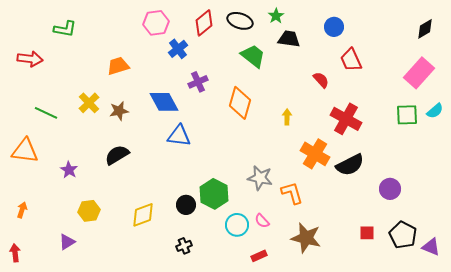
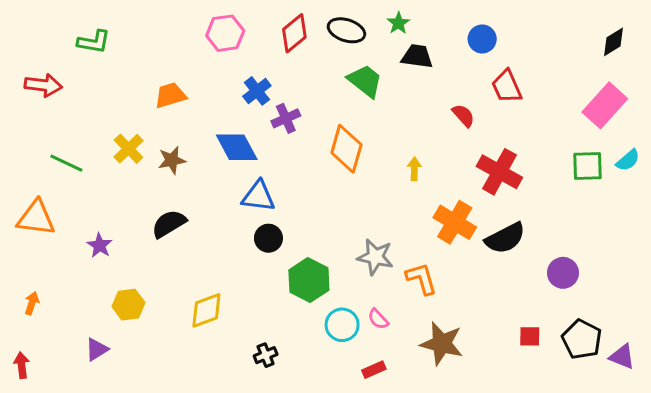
blue cross: (178, 49) -> (257, 91), moved
black circle: (186, 205) -> (268, 238), moved

